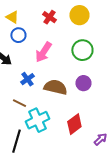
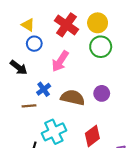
red cross: (49, 17) -> (66, 25), size x1.6
green circle: (82, 50) -> (101, 47), moved
brown line: (19, 103) -> (29, 106), moved, turned -32

